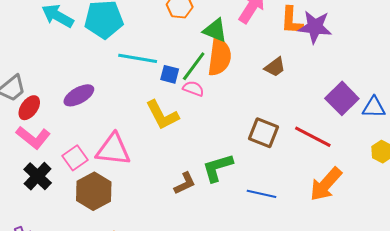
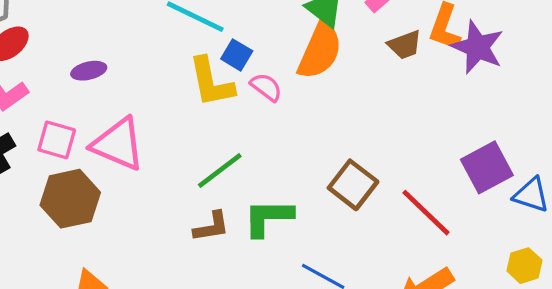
green line: (194, 66) -> (220, 170), moved
brown trapezoid: (275, 67) -> (405, 45), moved
purple ellipse: (79, 95) -> (89, 71), moved, size x0.7
yellow L-shape: (162, 115) -> (211, 82), moved
pink square: (75, 158) -> (57, 140), turned 35

